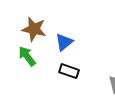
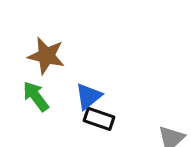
blue triangle: (64, 42) -> (88, 96), moved

